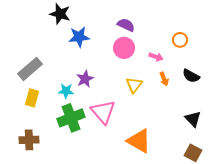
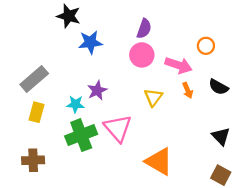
purple semicircle: (126, 25) -> (144, 29), turned 84
pink arrow: (156, 57) -> (178, 65), size x1.6

